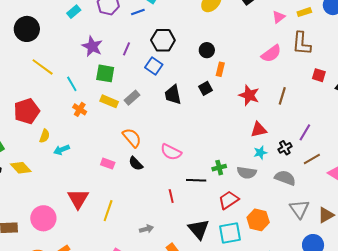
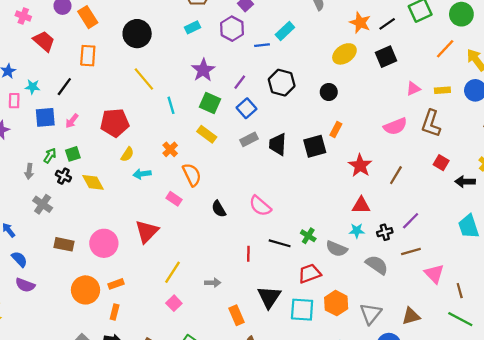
black circle: (207, 50) -> (329, 92), moved
blue square: (154, 66) -> (247, 108), moved
black square: (206, 88) -> (315, 146), size x1.5
gray rectangle: (132, 98) -> (249, 139), moved
orange cross: (80, 109) -> (170, 149), moved
orange semicircle: (132, 138) -> (192, 175), moved
pink rectangle: (108, 164) -> (174, 199), moved
green cross: (219, 168) -> (308, 236), turned 32
gray triangle: (299, 209) -> (371, 314), moved
yellow line: (108, 211) -> (173, 272), moved

